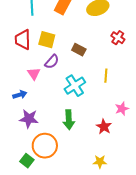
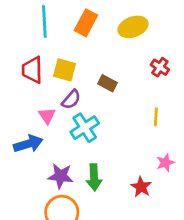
yellow line: (106, 76) -> (156, 117), moved
cyan cross: (75, 86) -> (85, 128), moved
blue arrow: (20, 95) -> (28, 144), size x1.5
purple star: (29, 119) -> (60, 176), moved

